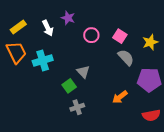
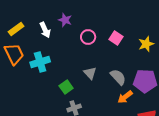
gray semicircle: (126, 57) -> (118, 77), moved
gray triangle: (83, 72) -> (90, 73), moved
orange arrow: (120, 97) -> (125, 97), moved

